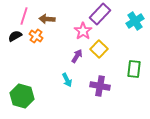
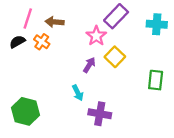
cyan cross: (135, 21) -> (157, 24), turned 36
purple cross: (100, 86) -> (100, 114), moved

